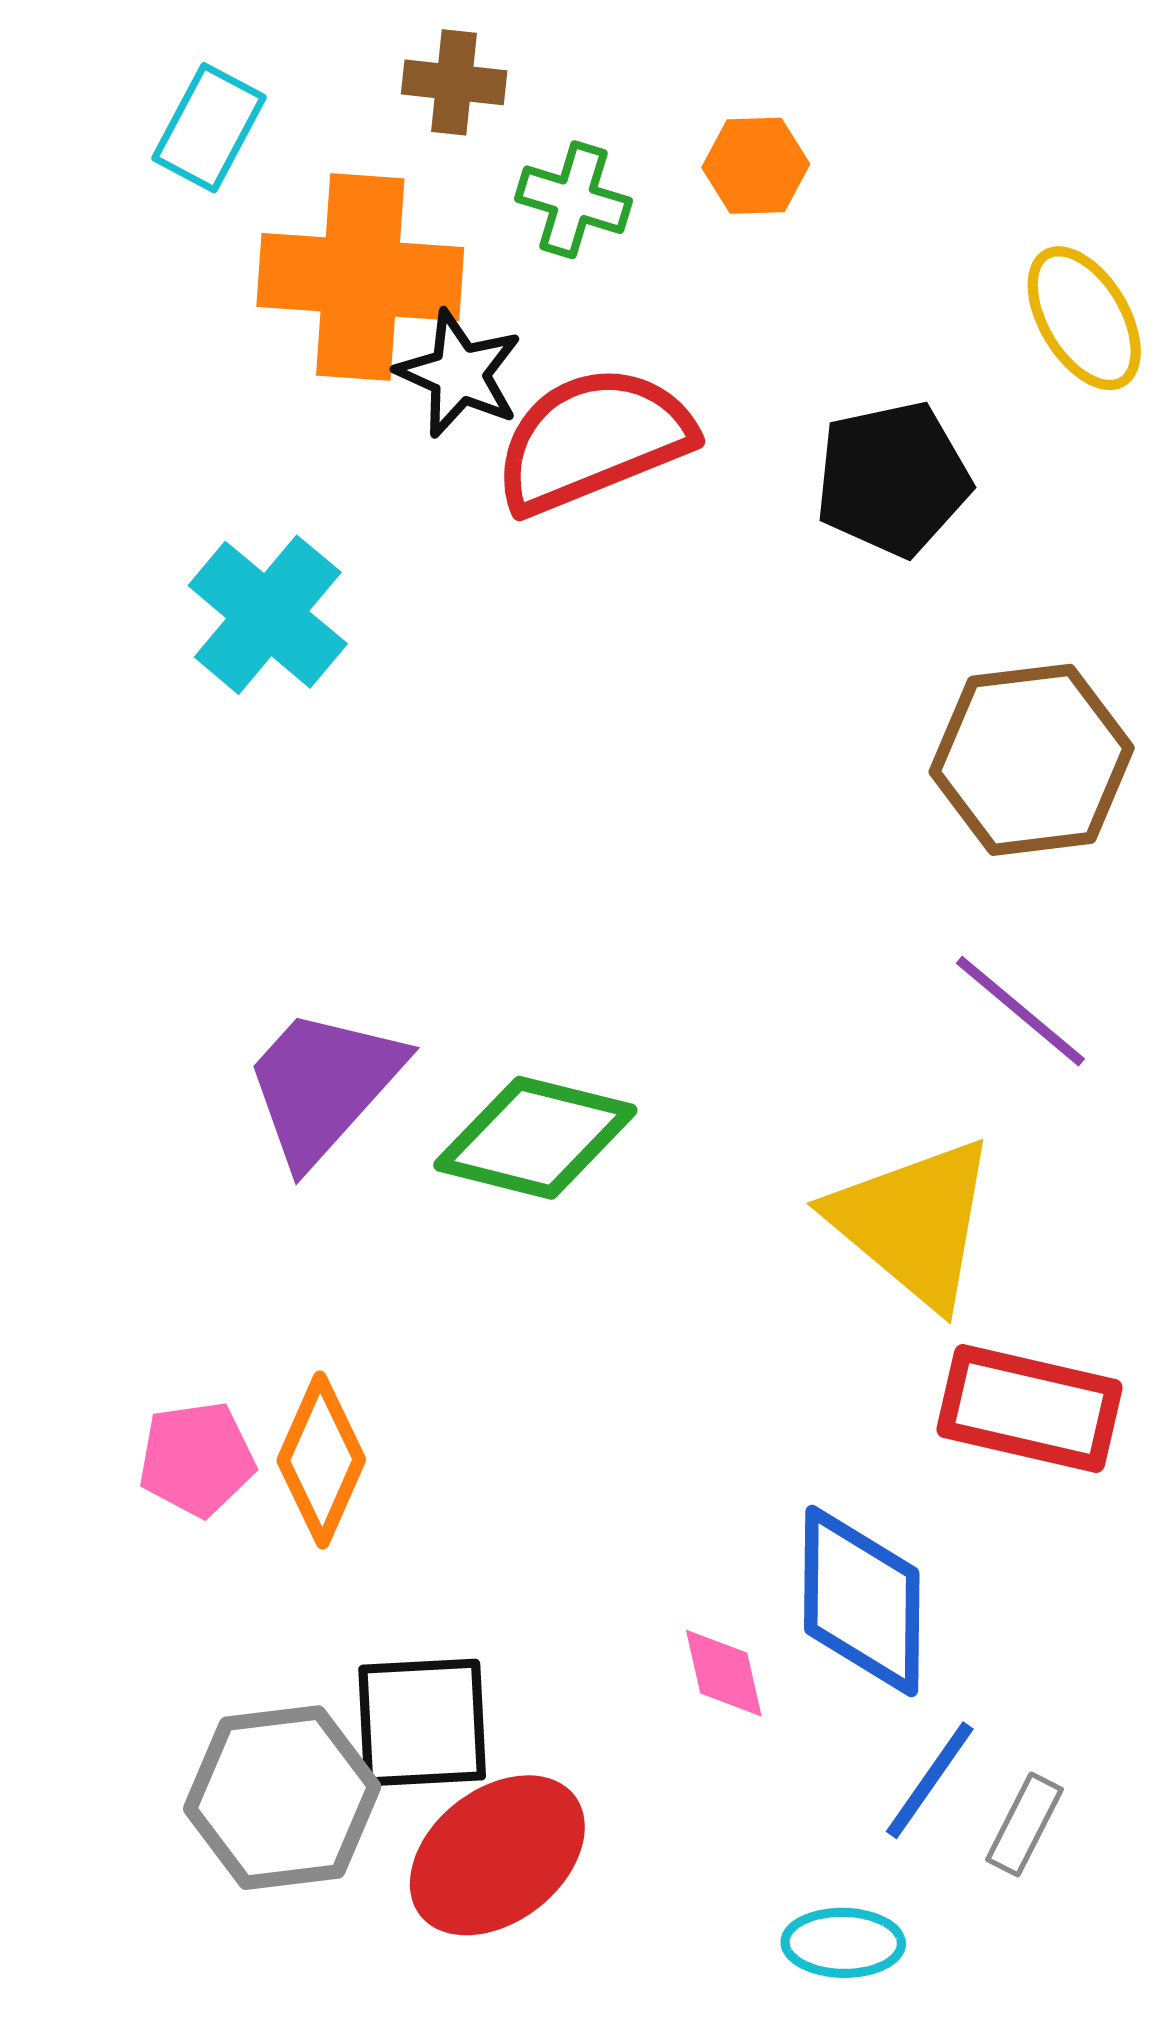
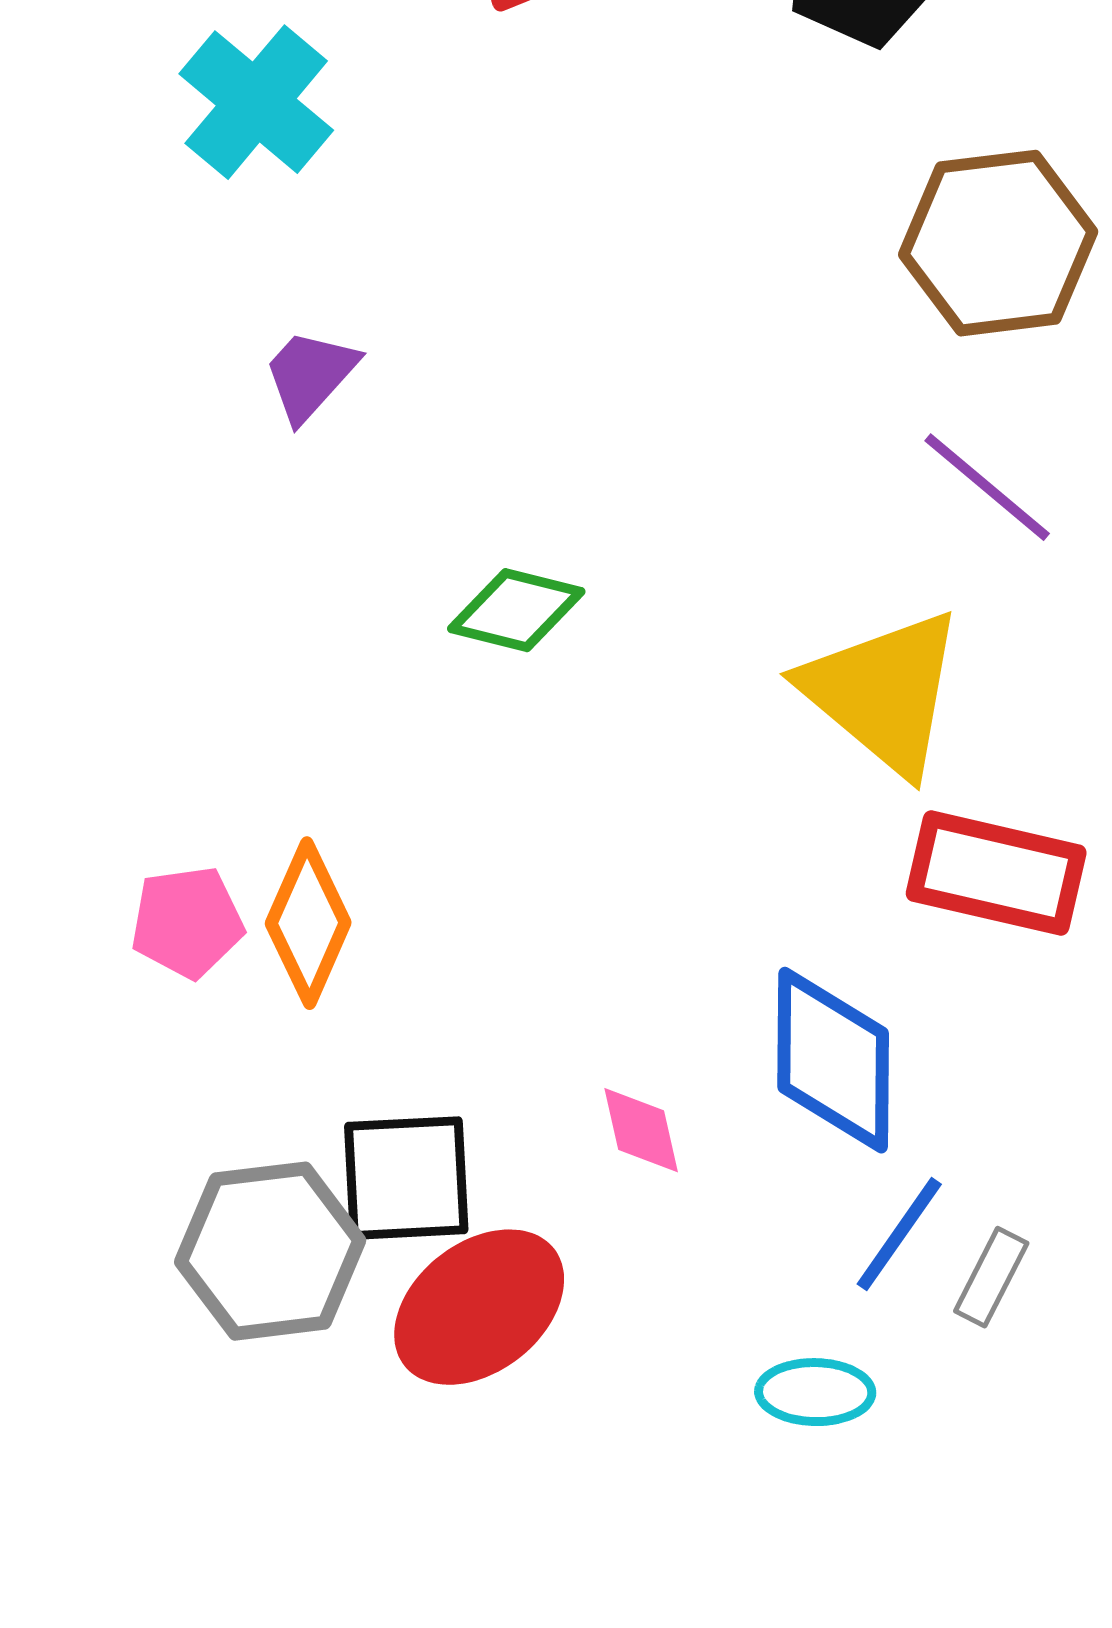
purple trapezoid: (323, 1085) -> (310, 375), moved, size x0.6
green diamond: (535, 1138) -> (516, 610), size x0.7
pink diamond: (724, 1673) -> (641, 1130), moved

